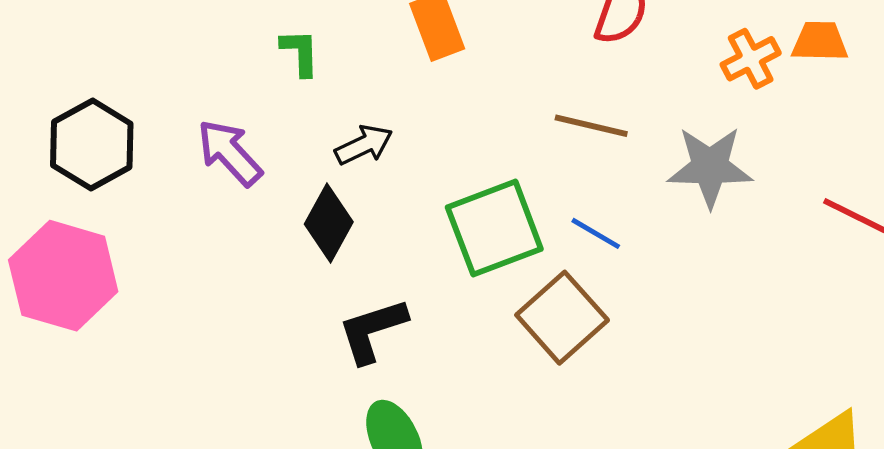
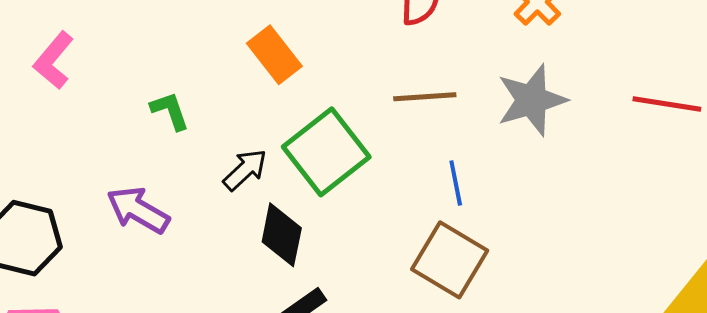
black diamond: (329, 223) -> (282, 235), moved
green square: (494, 228) -> (326, 152), moved
blue line: (596, 233) -> (456, 183), turned 66

